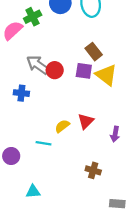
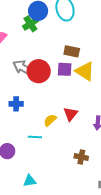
green cross: (33, 17) -> (30, 24), moved
brown rectangle: (94, 52) -> (72, 51), turned -35
red circle: (55, 70) -> (39, 71), size x1.5
blue cross: (21, 93) -> (16, 104), moved

